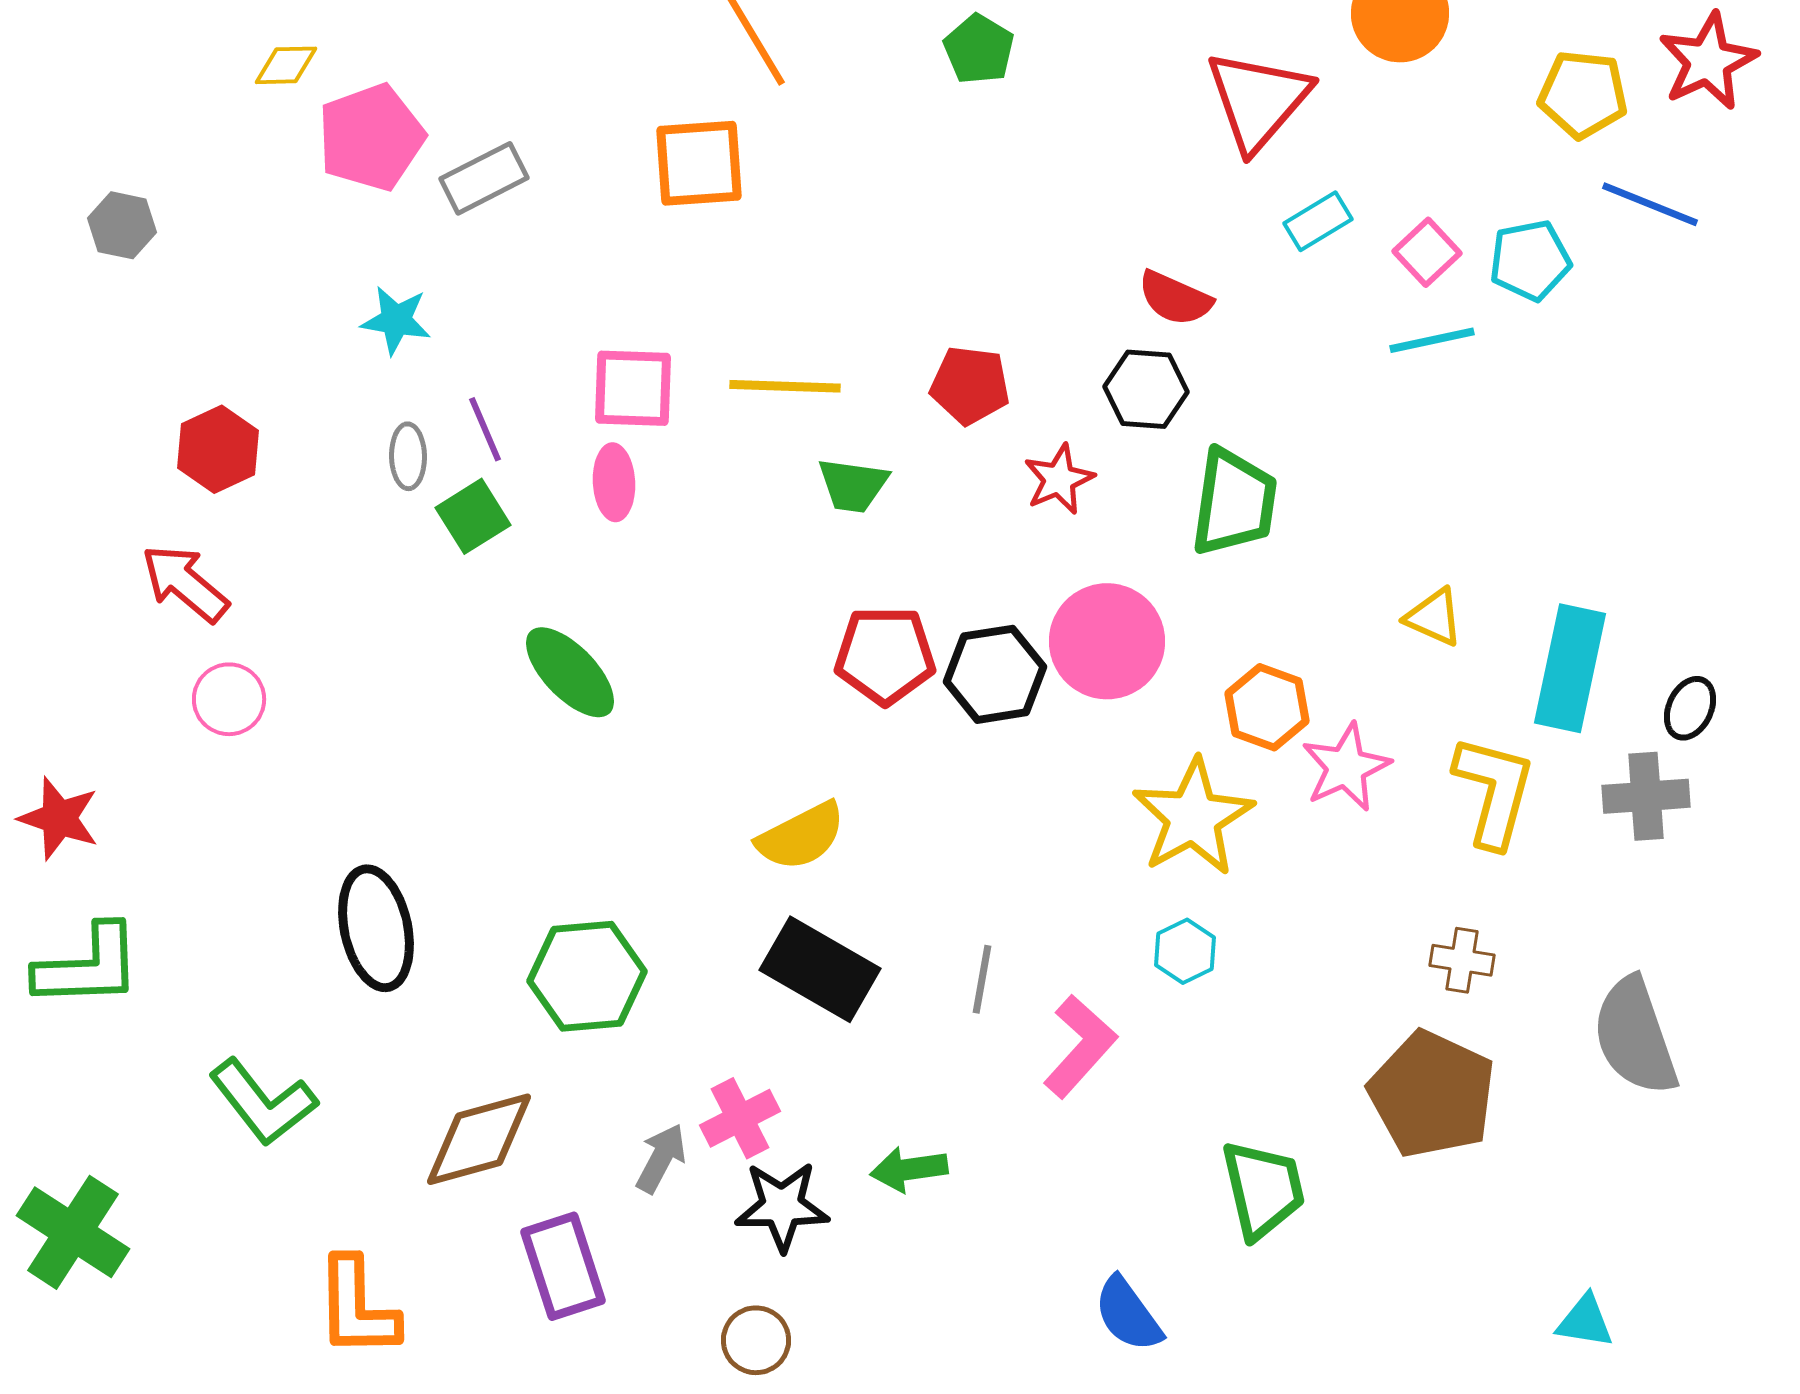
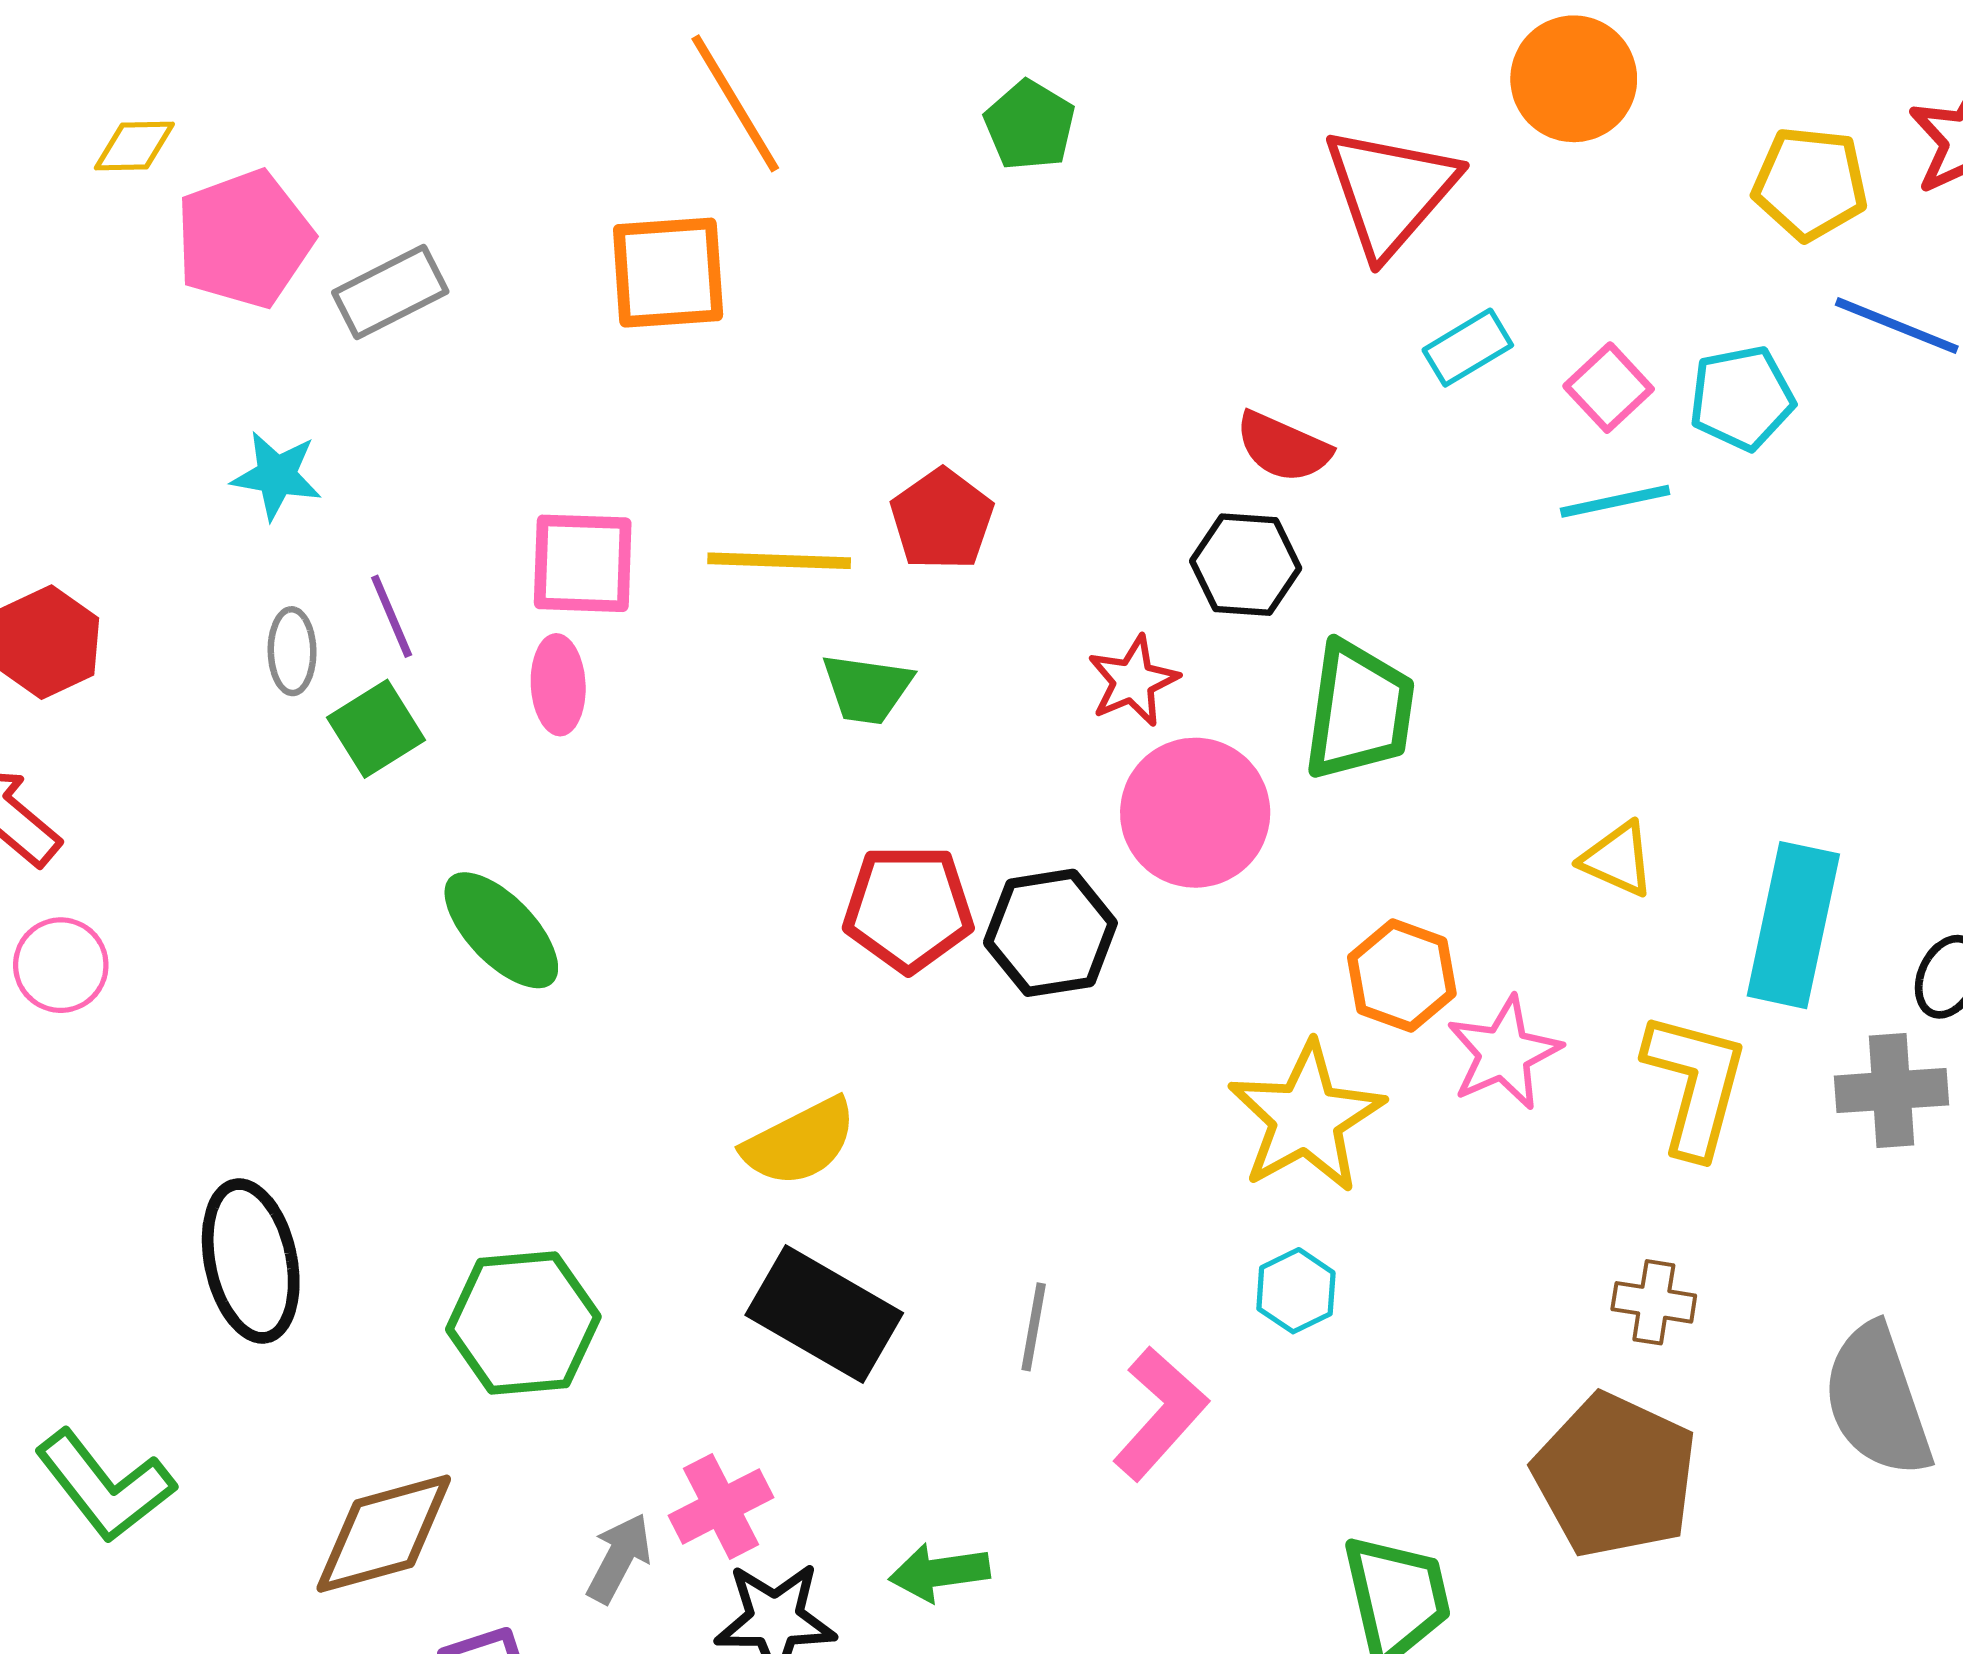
red pentagon: (970, 385) -> (942, 519), moved, turned 30
pink circle: (1107, 641) -> (1195, 813), moved

